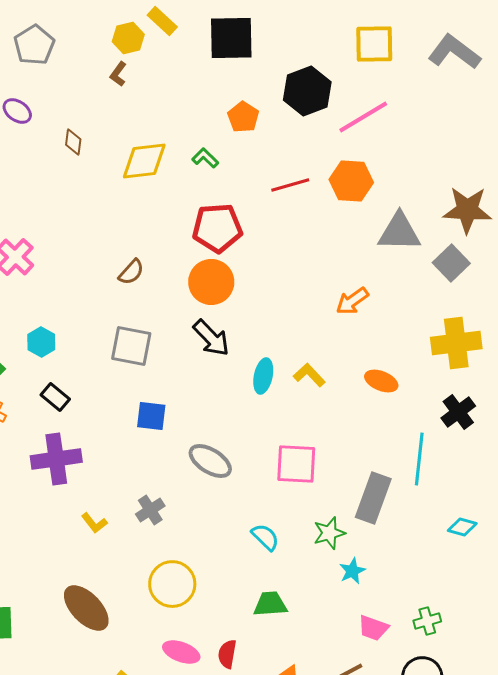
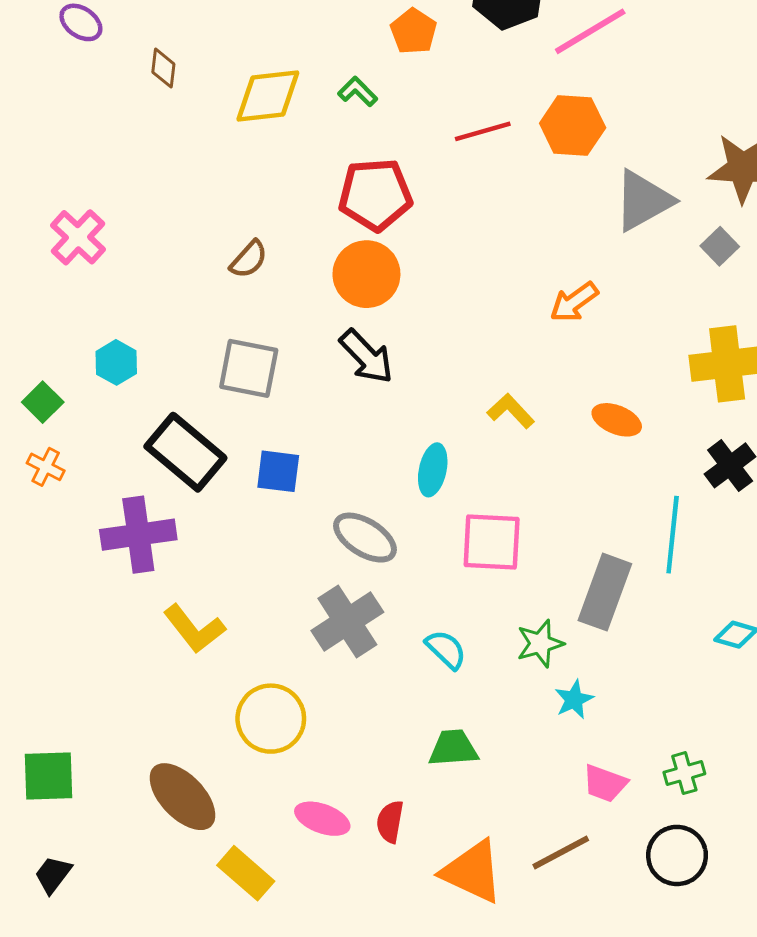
gray triangle: (399, 232) -> (643, 201), turned -30
gray square: (451, 263) -> (720, 246), size x0.7
cyan ellipse: (263, 376) -> (433, 470), moved
black rectangle: (55, 397) -> (185, 452), moved, size x1.8
gray cross: (150, 510) -> (347, 621), moved, size x1.6
yellow L-shape: (94, 523) -> (194, 629), size x1.6
yellow circle: (172, 584) -> (271, 719), moved
brown ellipse: (86, 608) -> (183, 797), moved

